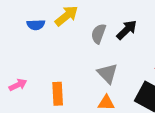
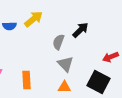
gray semicircle: (98, 34) -> (58, 42), moved

